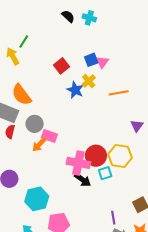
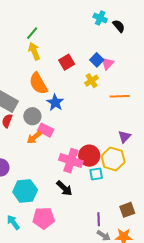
black semicircle: (68, 16) -> (119, 26), moved
yellow arrow: (13, 56) -> (34, 51), moved
blue square: (91, 60) -> (97, 60), turned -32
blue star: (75, 90) -> (55, 103), moved
orange semicircle: (21, 95) -> (38, 84), moved
purple triangle: (137, 126) -> (124, 137), moved
black arrow: (83, 180) -> (64, 188), moved

